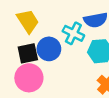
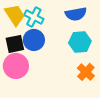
cyan cross: (73, 33) -> (34, 17), moved

